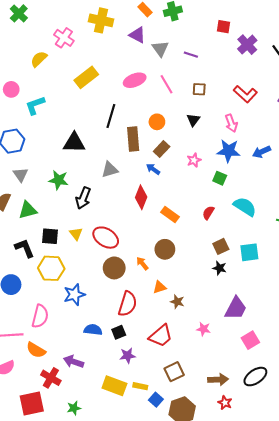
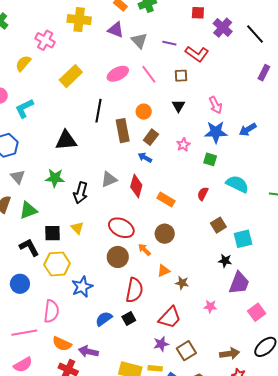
red L-shape: (245, 94) -> (197, 54), moved
gray triangle: (110, 170) -> (109, 179), moved
red ellipse: (106, 238) -> (121, 228), moved
cyan square: (249, 252) -> (243, 239), moved
black star: (220, 268) -> (225, 261), moved
blue semicircle: (93, 330) -> (104, 319), turned -36
orange semicircle: (36, 350) -> (62, 344), moved
purple star: (128, 356) -> (161, 344), moved

